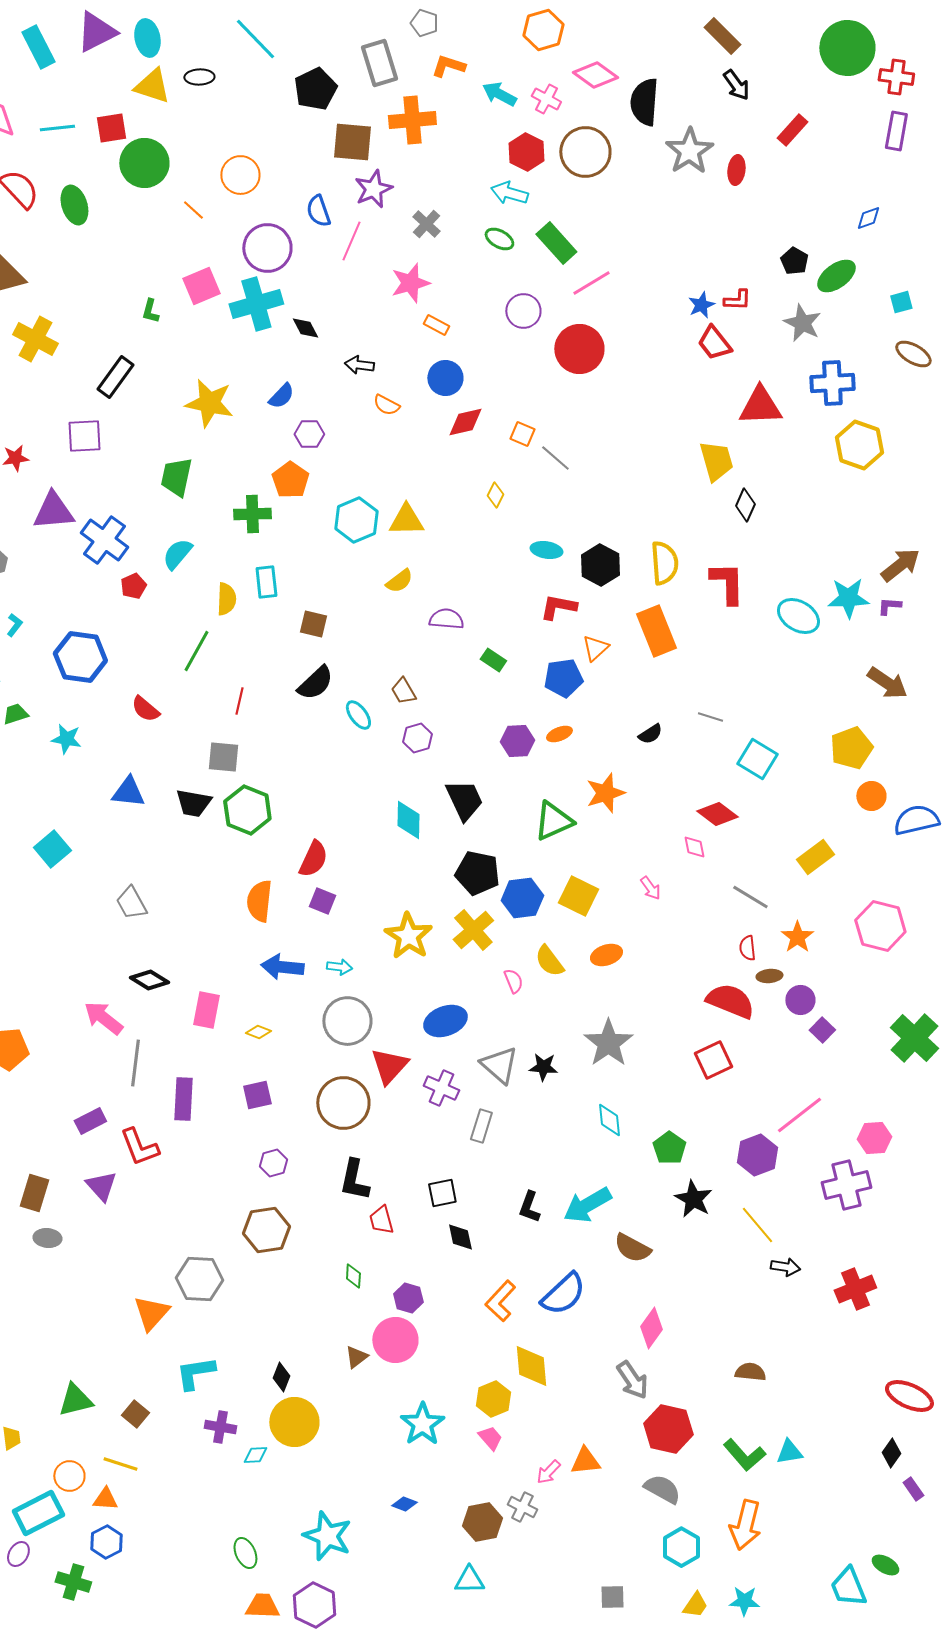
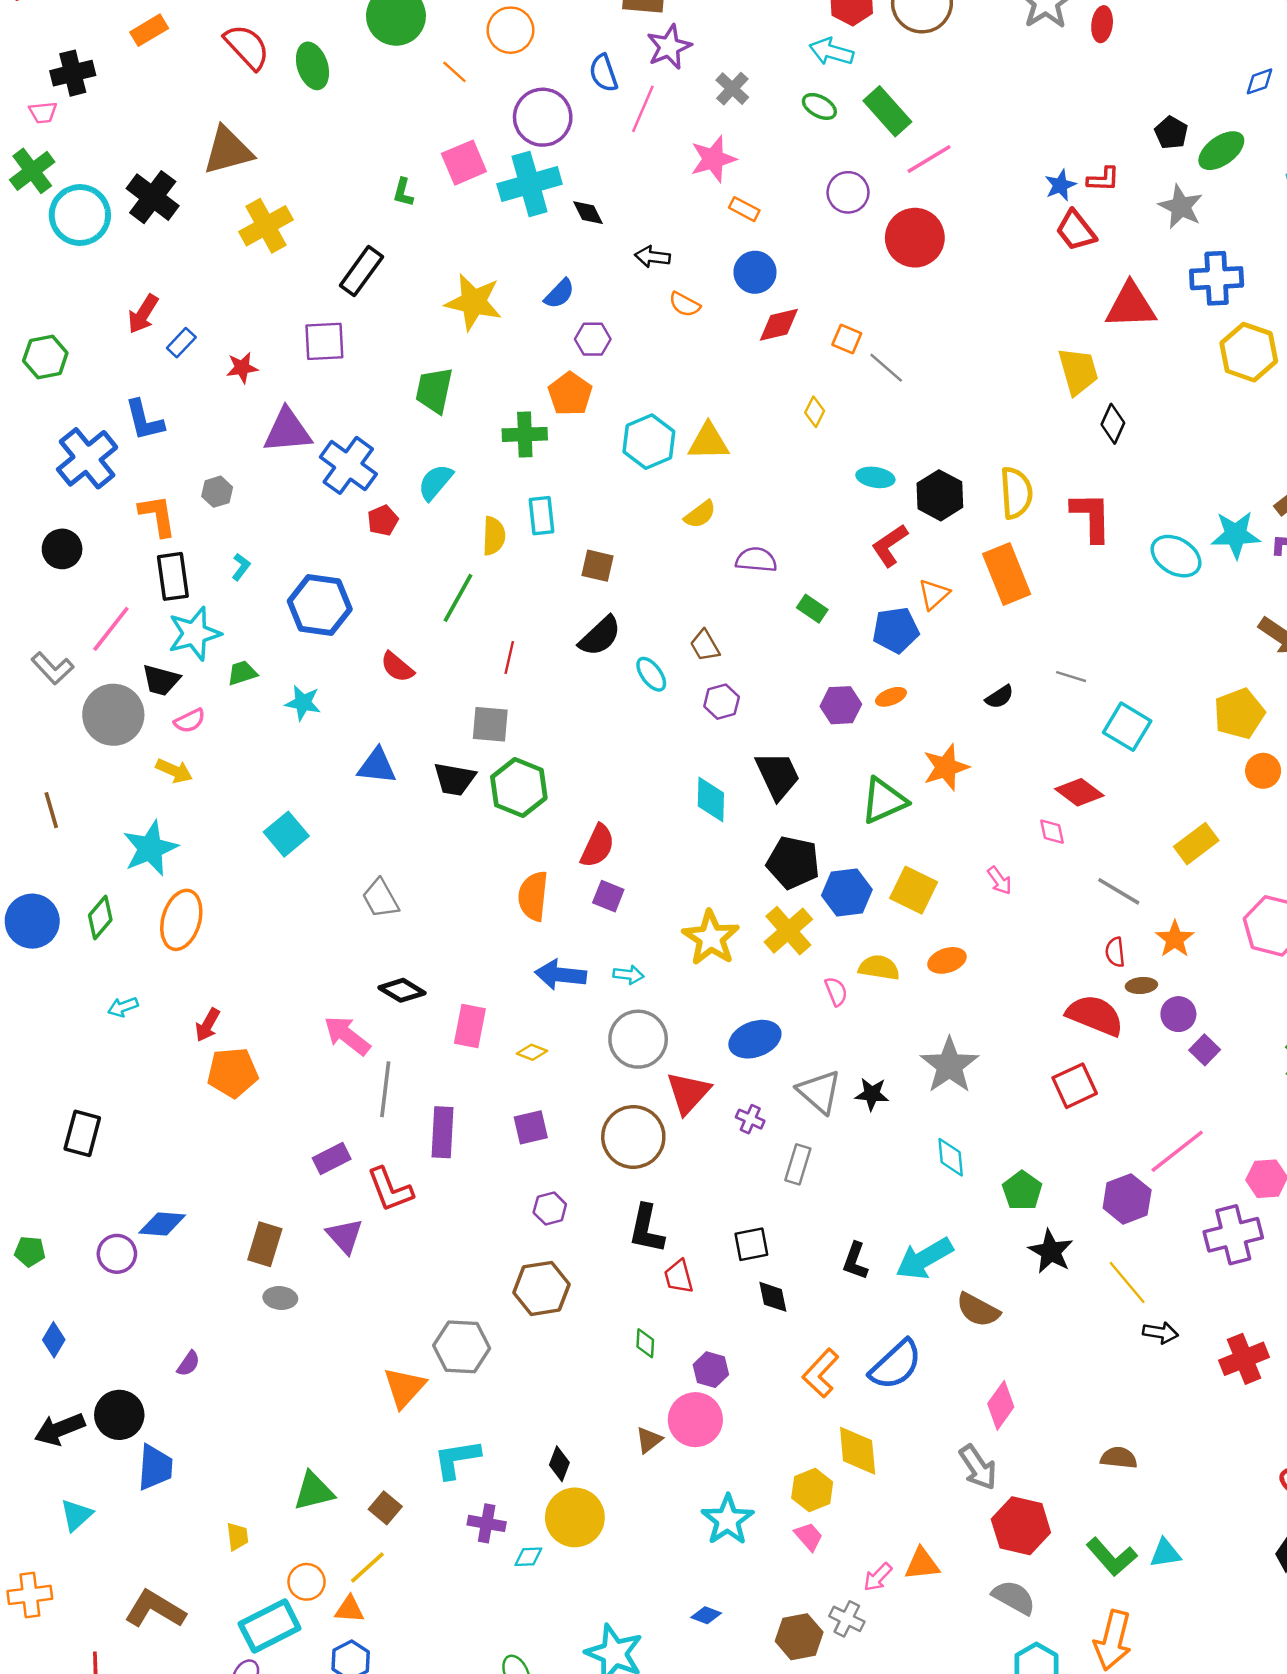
yellow cross: (35, 339) -> (266, 226), turned 33
red L-shape: (558, 607) -> (890, 545), turned -45
yellow semicircle: (549, 961) -> (879, 968), turned 136
purple cross: (441, 1088) -> (750, 1119), size x0.7
yellow line: (120, 1464) -> (367, 1568), turned -60

